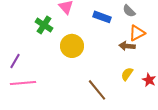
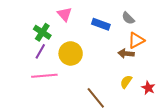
purple line: (15, 61) -> (40, 51), moved
pink line: (23, 83) -> (44, 76), moved

